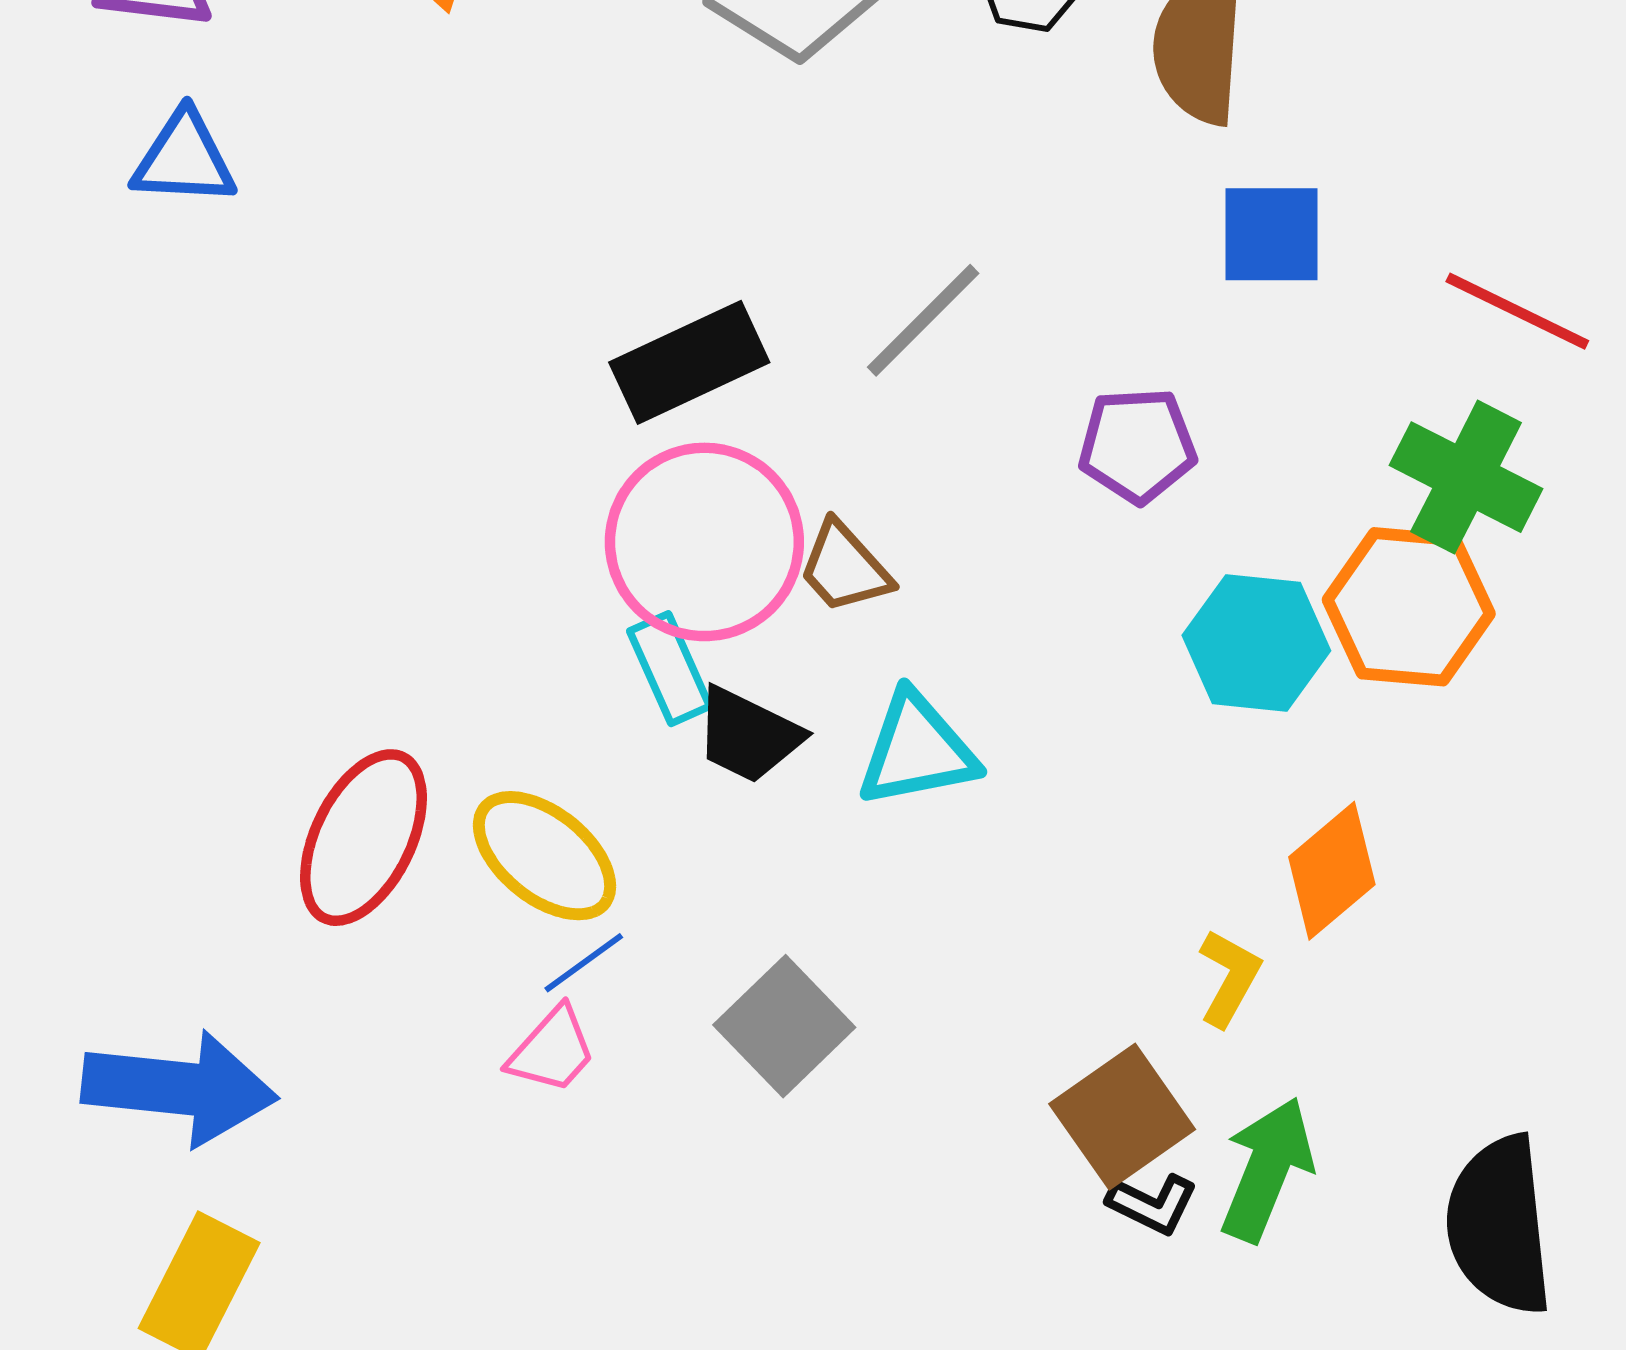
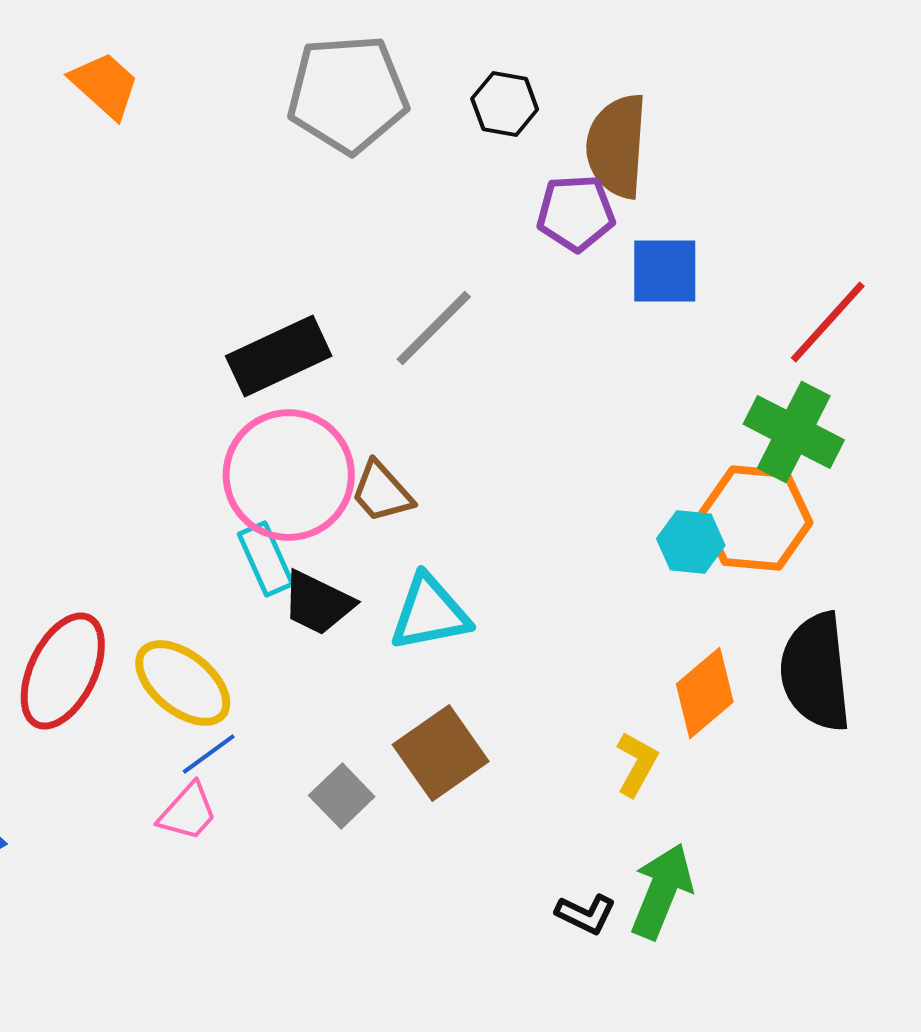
red line: (1517, 311) -> (828, 322), turned -74
purple pentagon: (1137, 445) -> (576, 213), moved
cyan hexagon: (1256, 643) -> (691, 542), moved, size x0.7
gray square: (784, 1026) -> (342, 796), size x0.7
brown square: (1122, 1117) -> (441, 753), moved
black semicircle: (1499, 1225) -> (816, 672), moved

